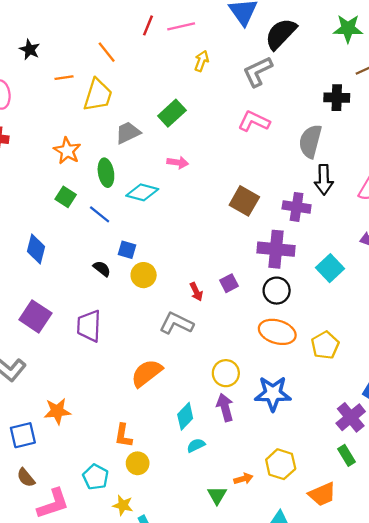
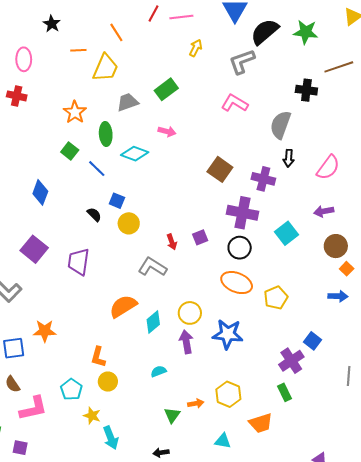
green star: (348, 29) -> (306, 32), moved
black arrow: (324, 180) -> (289, 158), size x0.7
cyan diamond: (185, 416) -> (153, 322), moved

